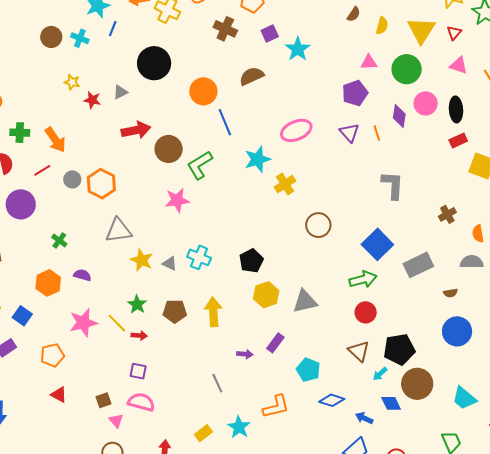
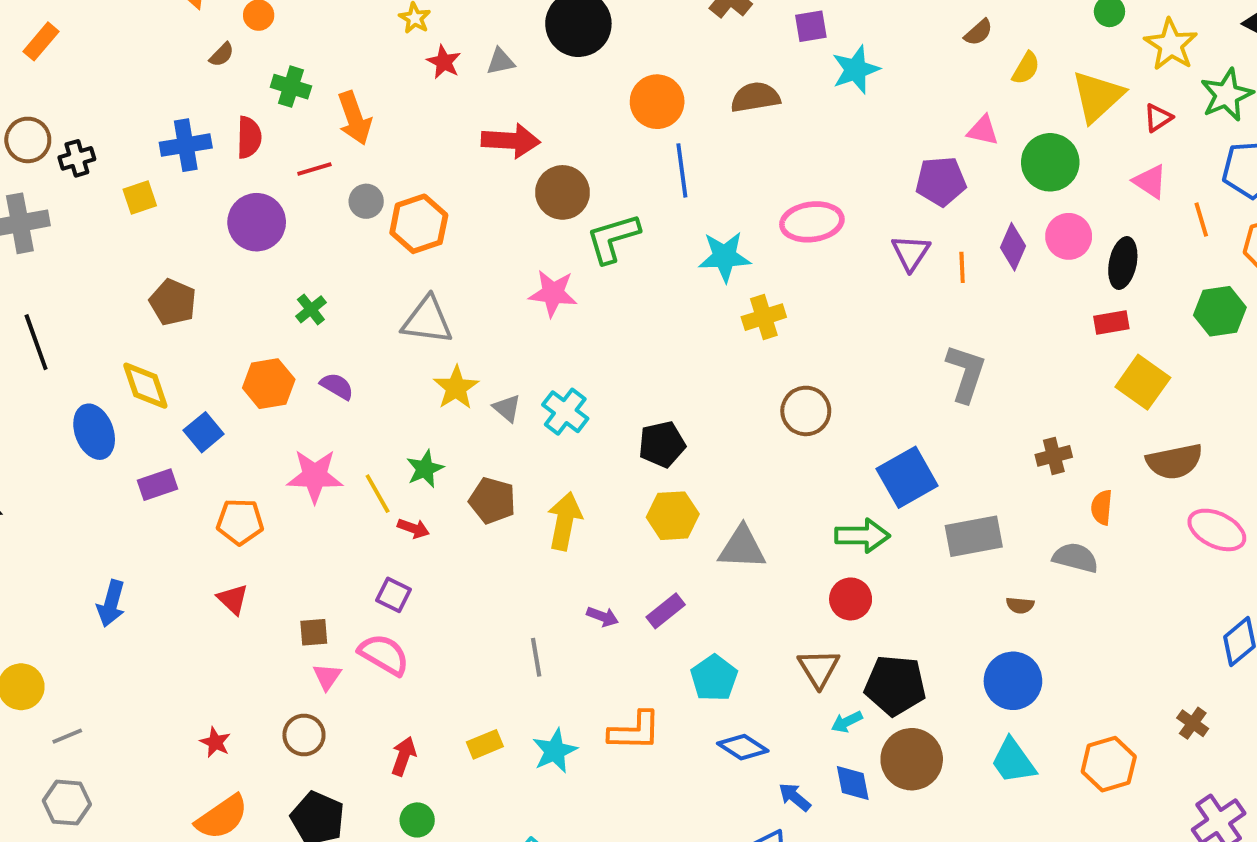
cyan trapezoid: (464, 398) -> (1013, 761), moved

